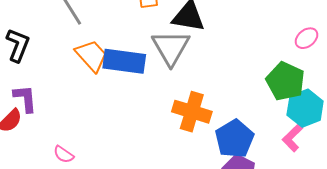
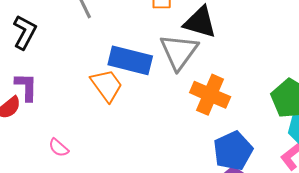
orange trapezoid: (91, 56) -> (107, 85), moved
orange cross: (192, 112) -> (210, 95), moved

